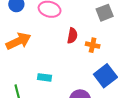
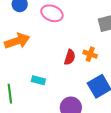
red semicircle: (72, 36) -> (70, 57), moved

